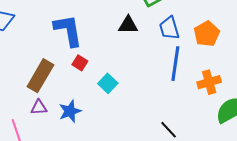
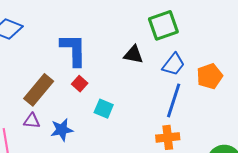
blue trapezoid: (169, 28) -> (174, 64), turned -135
orange cross: (209, 82) -> (168, 137), moved
cyan square: (108, 83) -> (104, 109), turned -30

